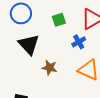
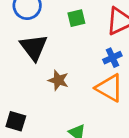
blue cross: (79, 42) -> (112, 58), moved

